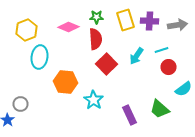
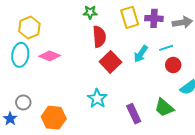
green star: (96, 17) -> (90, 12), moved
pink diamond: (68, 27) -> (50, 56), moved
cyan ellipse: (40, 57) -> (20, 55), moved
orange hexagon: (66, 82) -> (54, 118), moved

